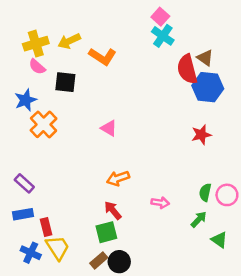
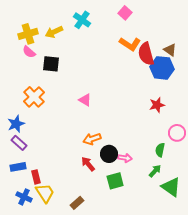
cyan cross: (163, 36) -> (82, 20), moved
orange L-shape: (103, 56) -> (130, 44), moved
brown triangle: (205, 58) -> (170, 50), moved
blue star: (26, 100) -> (16, 124), moved
pink circle: (227, 195) -> (177, 133), moved
green square: (106, 232) -> (115, 181), moved
green triangle: (219, 240) -> (171, 187), size x1.5
black circle: (119, 262) -> (109, 154), moved

